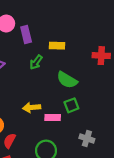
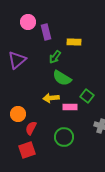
green semicircle: (67, 80) -> (62, 78), moved
green square: (71, 105) -> (87, 96), turned -32

